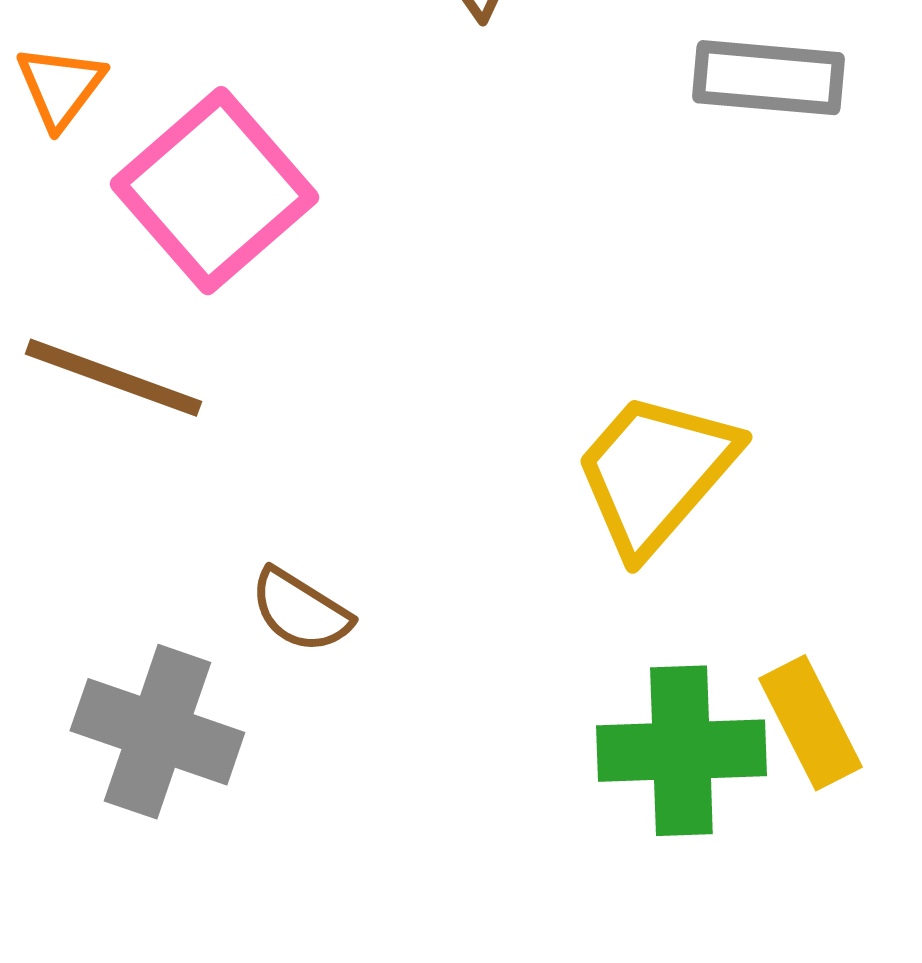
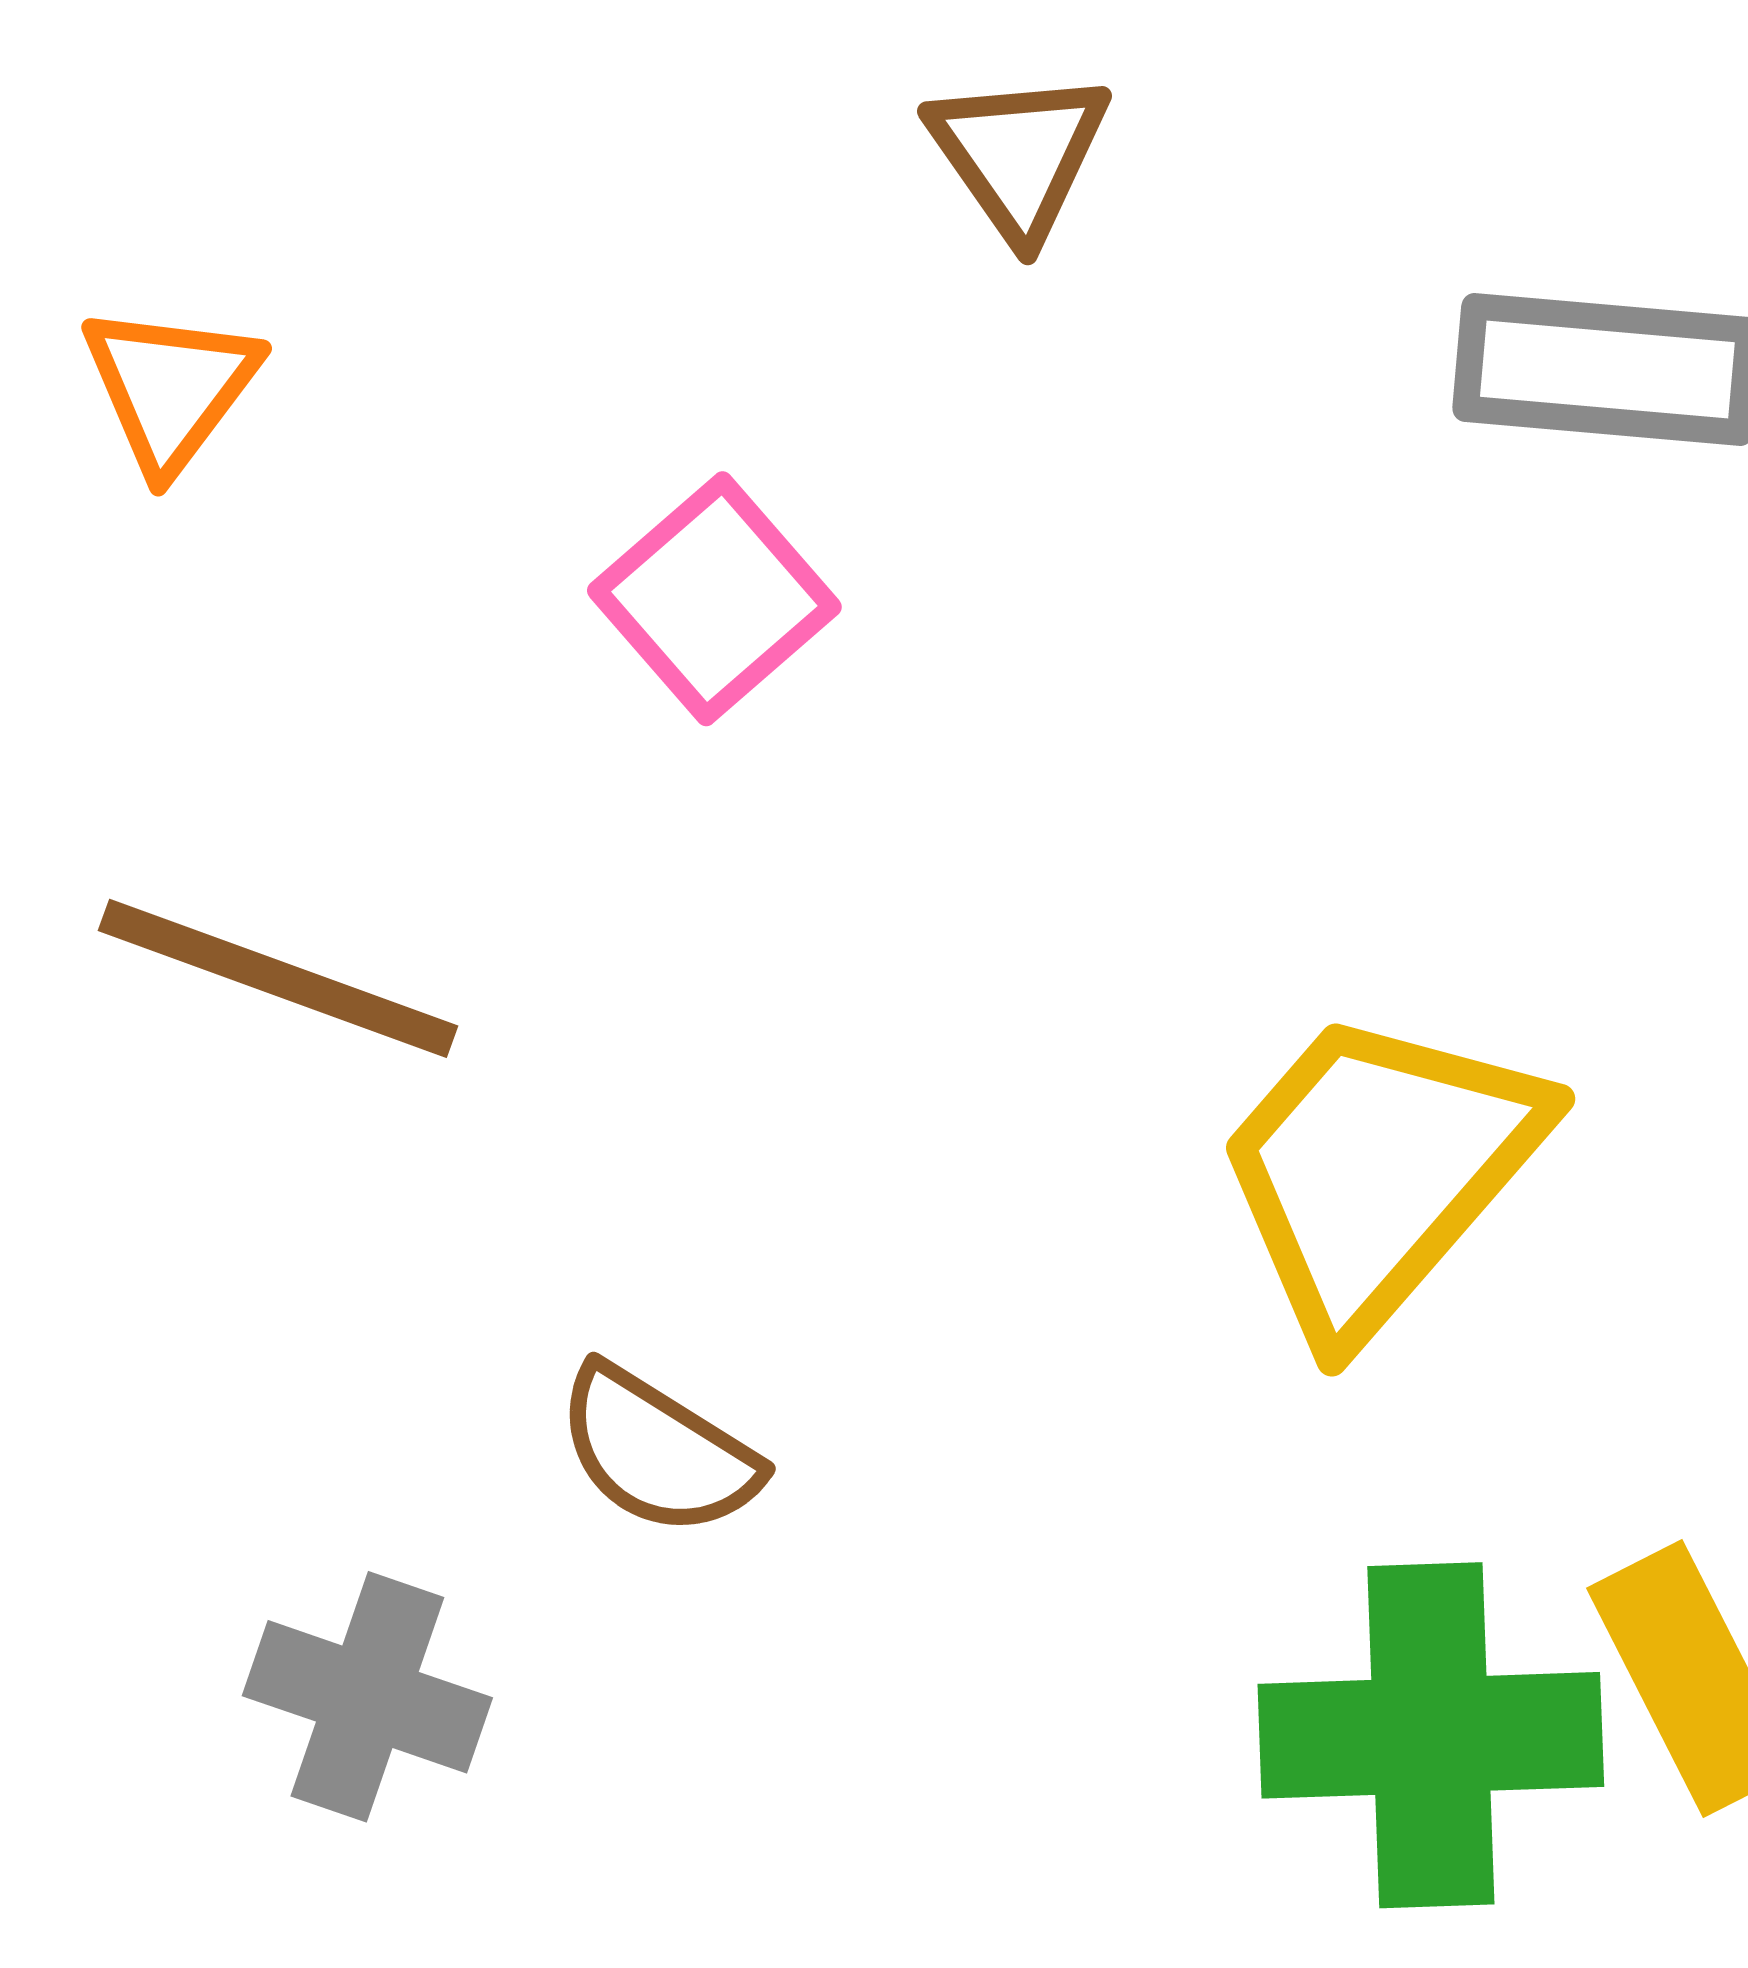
pink square: (214, 191) -> (714, 599), moved, size x0.6
gray cross: (157, 732) -> (367, 1697), size x0.7

